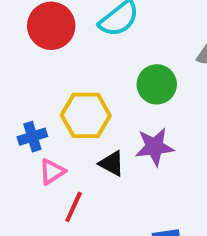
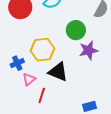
purple star: (154, 147) -> (89, 50), moved
black triangle: (112, 163) -> (58, 72), size x1.5

